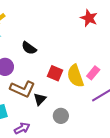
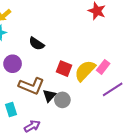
yellow semicircle: (75, 76) -> (85, 71), turned 65
gray circle: (61, 116) -> (62, 100), moved

